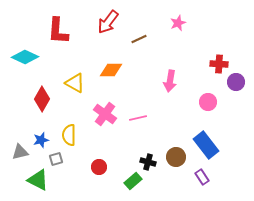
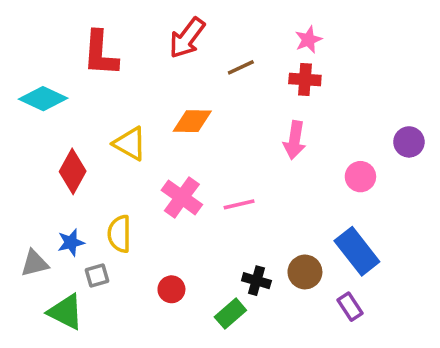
red cross: (219, 64) -> (305, 80), moved

